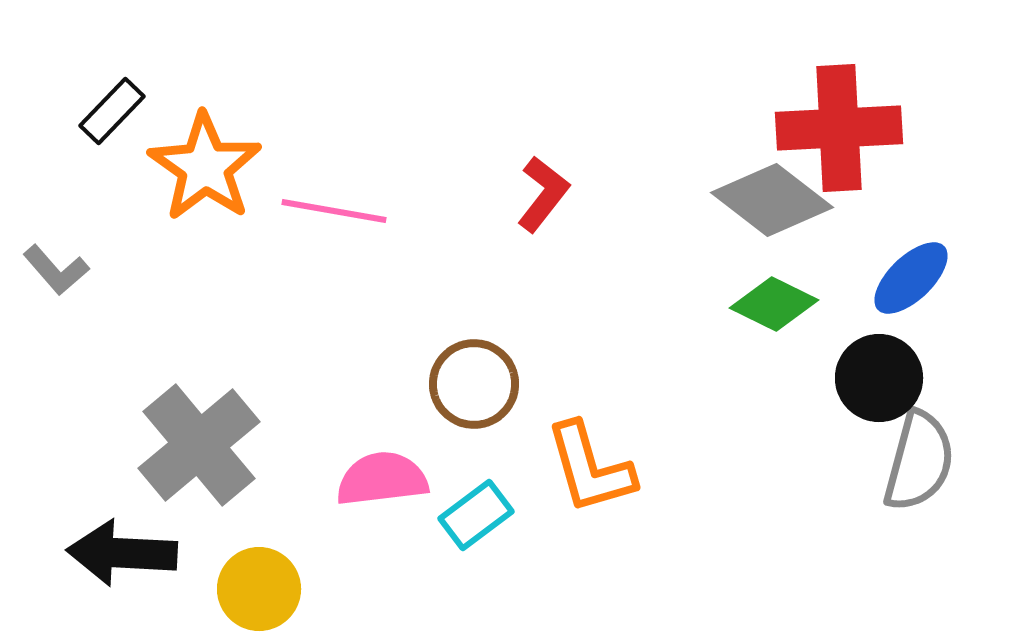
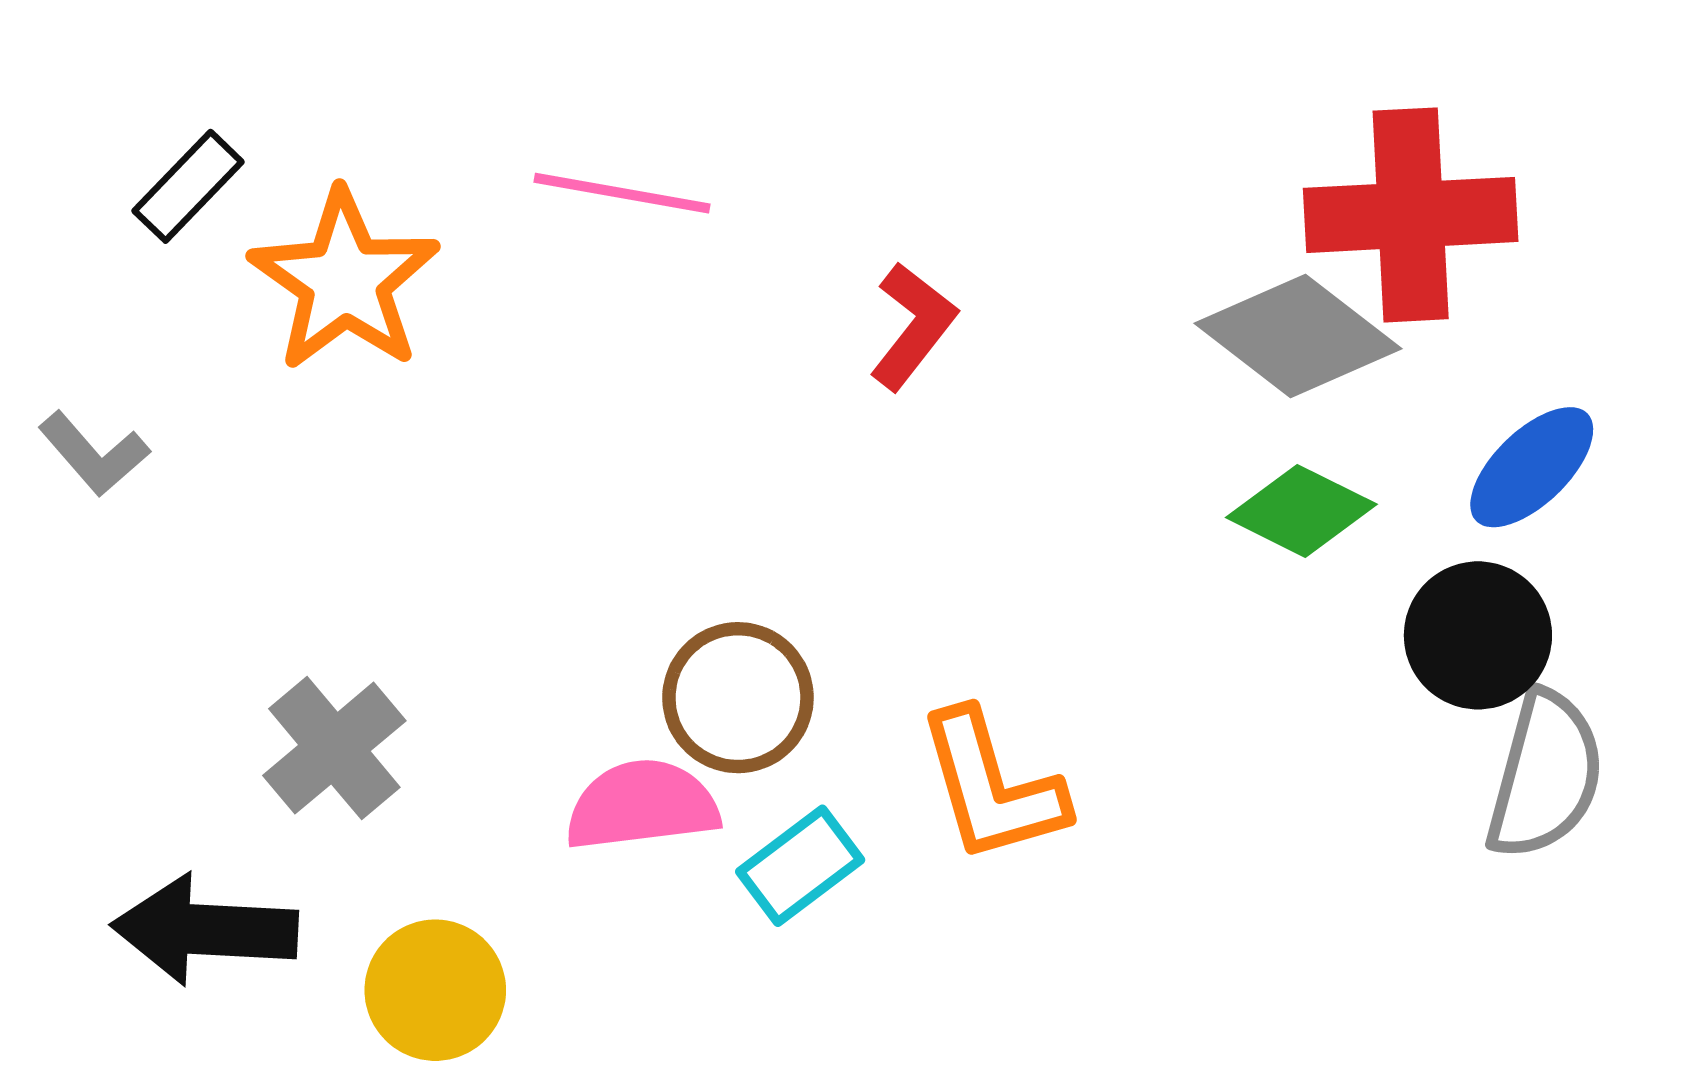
pink line: (334, 211) -> (622, 193), moved
brown circle: (474, 384) -> (738, 698), moved
gray cross: (199, 445) -> (334, 748), size x0.7

